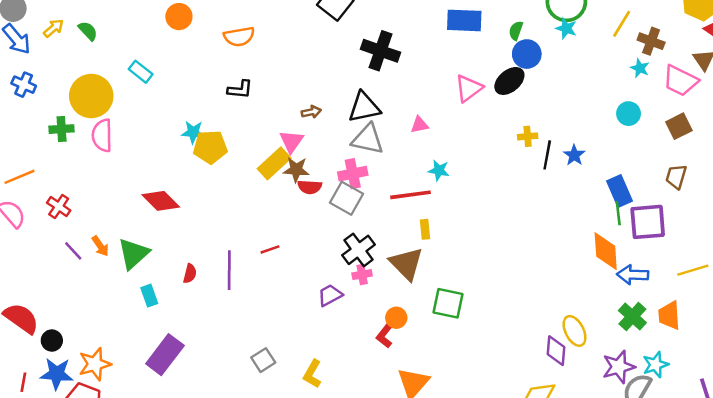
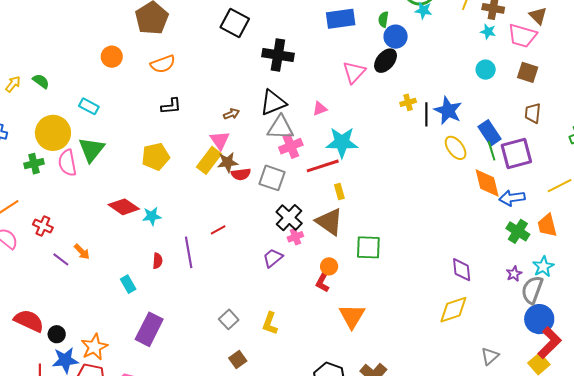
brown square: (679, 126) -> (528, 72), turned -35
cyan star: (193, 132) -> (152, 216), moved
blue star: (574, 155) -> (448, 111), size x1.6
cyan star: (439, 170) -> (342, 142), size x1.8
pink cross: (353, 174) -> (291, 146), moved
green triangle: (133, 254) -> (91, 150), moved
yellow ellipse: (575, 331) -> (456, 148), moved
purple star: (619, 367) -> (514, 274), size x0.6

